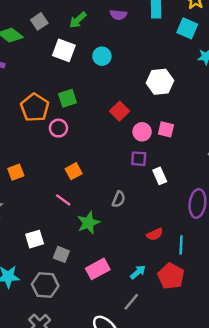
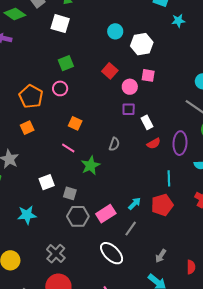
cyan circle: (102, 56) -> (115, 31), moved
orange pentagon: (35, 108) -> (31, 97), moved
pink square: (166, 129) -> (148, 75), moved
orange square: (74, 171) -> (75, 123), turned -32
red semicircle: (155, 234) -> (154, 144), moved
pink rectangle: (98, 269) -> (106, 214), moved
red pentagon: (171, 276) -> (162, 205), turned 30
gray hexagon: (45, 285) -> (78, 216), moved

